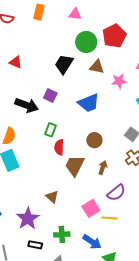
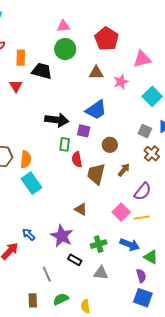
orange rectangle: (39, 12) -> (21, 58), moved
green circle: (86, 42) -> (65, 49), moved
red triangle: (16, 62) -> (16, 86), turned 48
black trapezoid: (64, 64) -> (42, 71), moved, turned 85
purple square: (50, 95) -> (84, 131), moved
black arrow: (27, 105) -> (57, 120), moved
brown arrow: (103, 168) -> (124, 170), turned 32
black rectangle: (35, 245) -> (75, 260), turned 32

